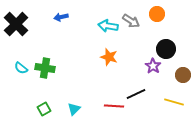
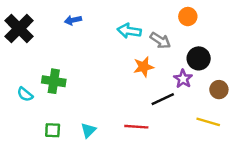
gray arrow: (131, 21) -> (160, 40), moved
orange star: (109, 57) -> (144, 67), moved, turned -30
cyan semicircle: (21, 68) -> (25, 94), moved
black line: (136, 94) -> (163, 99), moved
green square: (44, 109) -> (53, 130), turned 32

